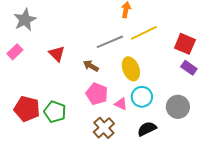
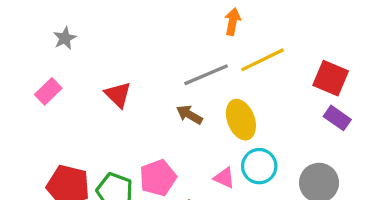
gray star: (25, 20) -> (65, 38), size x0.6
brown arrow: (91, 66) -> (189, 115), moved
pink pentagon: (97, 94) -> (158, 178), moved, turned 30

